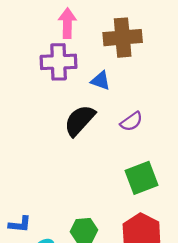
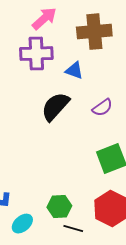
pink arrow: (67, 23) -> (44, 19), turned 48

